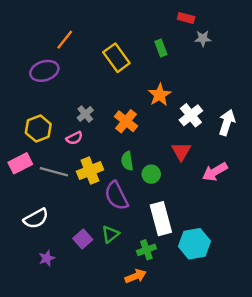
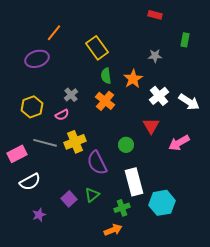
gray star: (203, 38) -> (155, 56), moved
green rectangle: (161, 48) -> (185, 40), moved, turned 32
white arrow: (227, 122) -> (189, 102), turned 105
green semicircle: (127, 161) -> (106, 76), moved
pink rectangle: (20, 163) -> (17, 154), moved

